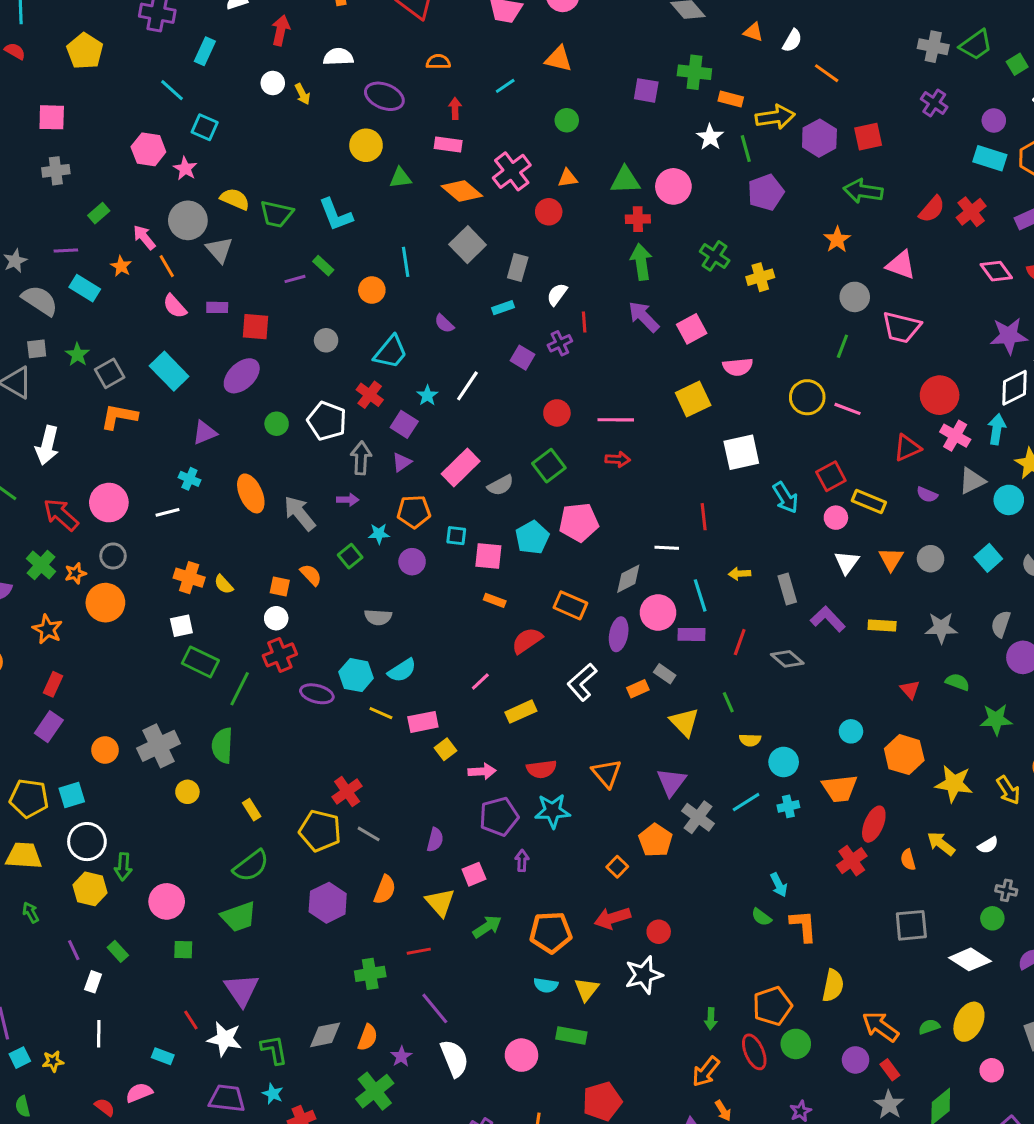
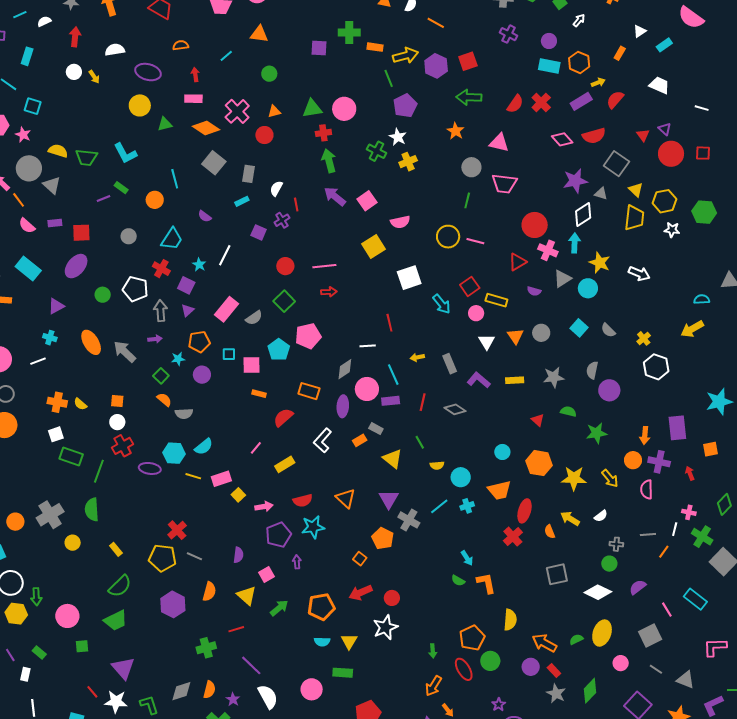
white star: (710, 137) -> (398, 137), moved
orange semicircle: (311, 575) -> (164, 400), moved

